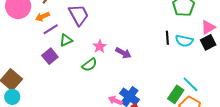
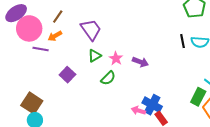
purple line: (51, 29) -> (41, 49), moved, turned 49
green triangle: (66, 40) -> (95, 56), moved

